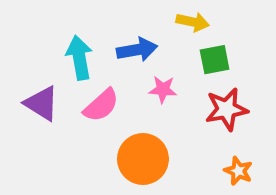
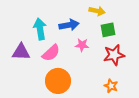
purple triangle: (42, 103) -> (21, 52), turned -30
orange circle: (143, 159) -> (58, 81), moved
orange star: (238, 171) -> (111, 86), moved

